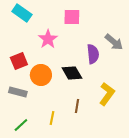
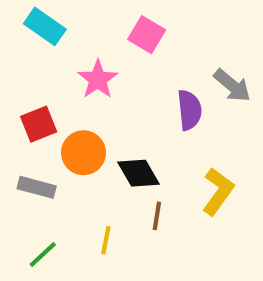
pink square: (72, 17) -> (147, 35), turned 30
black diamond: (72, 73) -> (139, 173), moved

